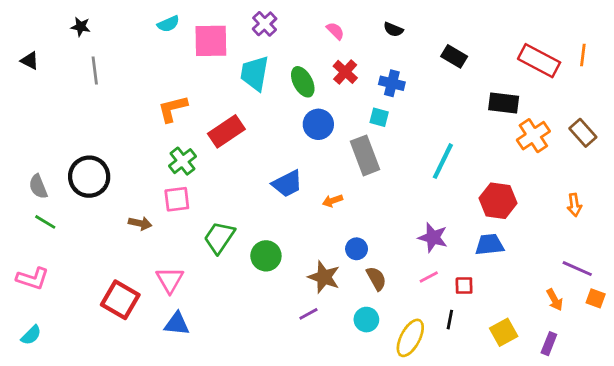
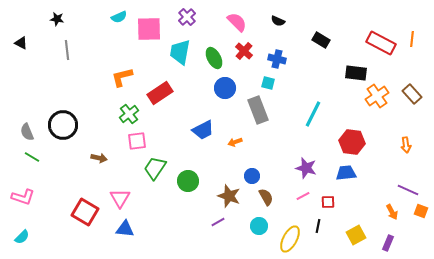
pink semicircle: (335, 31) -> (237, 22), size x1.5
pink square: (177, 199) -> (137, 141), moved

